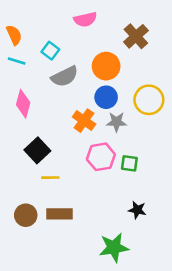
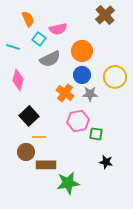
pink semicircle: (85, 19) -> (58, 29), moved
orange semicircle: (14, 35) -> (28, 19), moved
brown cross: (136, 36) -> (105, 15), moved
green square: (129, 163) -> (96, 134), moved
brown circle: (26, 215) -> (26, 152), moved
green star: (114, 248) -> (68, 183), moved

